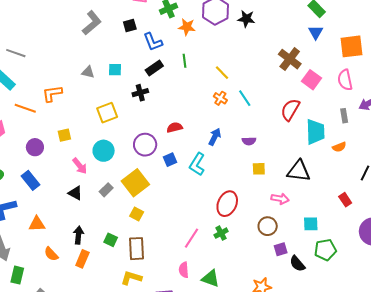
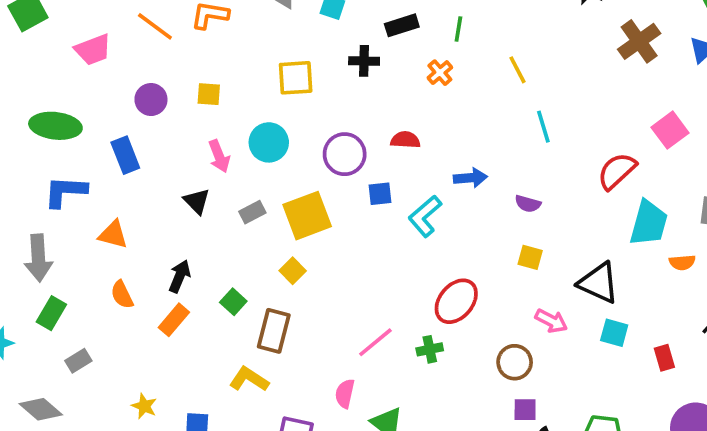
brown cross: (290, 59) -> (639, 41), moved
orange cross: (220, 98) -> (440, 73), moved
blue arrow: (215, 137) -> (470, 178), turned 42
cyan square: (311, 224) -> (614, 333), moved

